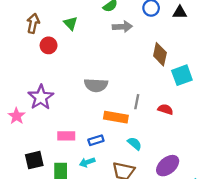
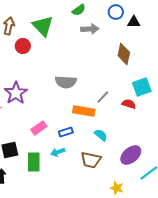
black triangle: (180, 12) -> (134, 22), moved
green triangle: (71, 23) -> (43, 26), size x1.6
cyan square: (182, 75) -> (142, 87), moved
gray line: (137, 102) -> (103, 97), turned 32
pink rectangle: (66, 136) -> (39, 128), turned -35

